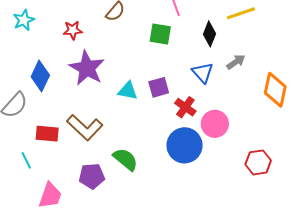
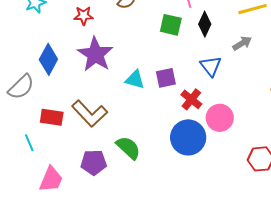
black diamond: (209, 34) -> (205, 24), moved
gray arrow: (236, 62) -> (242, 43), moved

